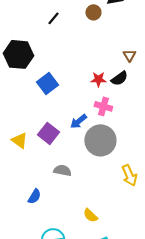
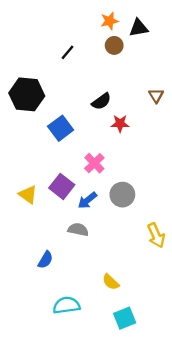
black semicircle: (119, 78) -> (101, 101), moved
pink cross: (103, 106) -> (94, 163), moved, turned 30
blue arrow: (78, 121) -> (87, 200), moved
gray circle: (100, 140) -> (122, 195), size x0.7

